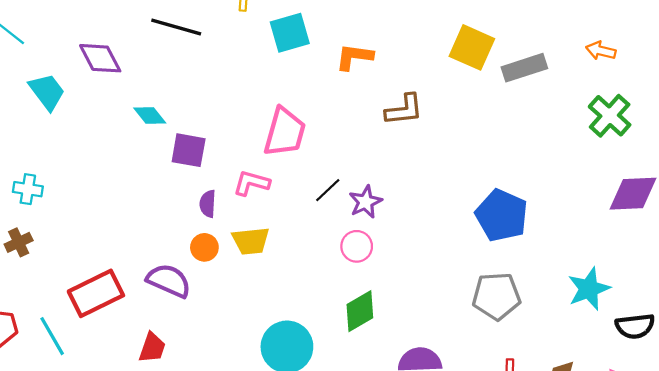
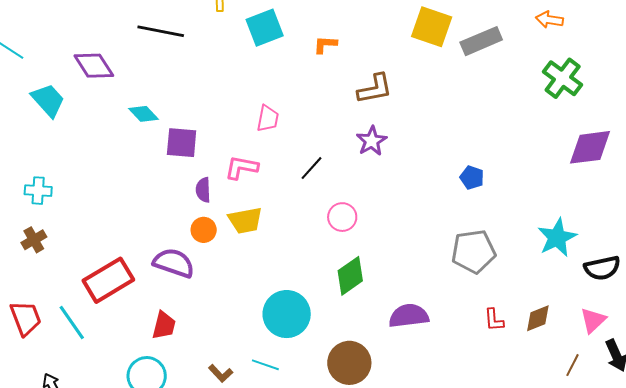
orange L-shape: (354, 57) -> (325, 45), size x0.7
pink trapezoid: (285, 132) -> (268, 119), size x0.6
purple star: (365, 202) -> (372, 141), moved
blue pentagon: (502, 215) -> (472, 177), size x0.5

